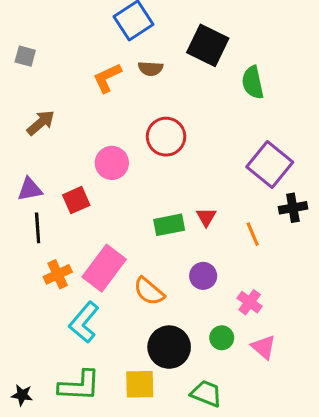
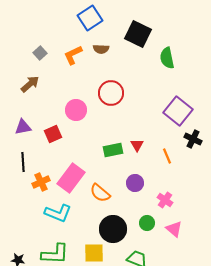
gray square: (25, 56) -> (40, 53), moved, turned 32
black cross: (293, 208) -> (193, 139), turned 36
black line: (38, 228) -> (23, 162), moved
cyan L-shape: (84, 322) -> (58, 213), turned -108

